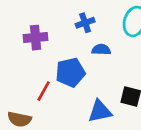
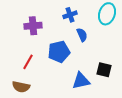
blue semicircle: (101, 50) -> (82, 35), turned 64
red line: (44, 91) -> (28, 62), moved

